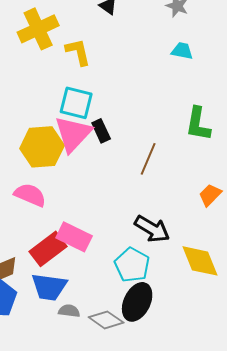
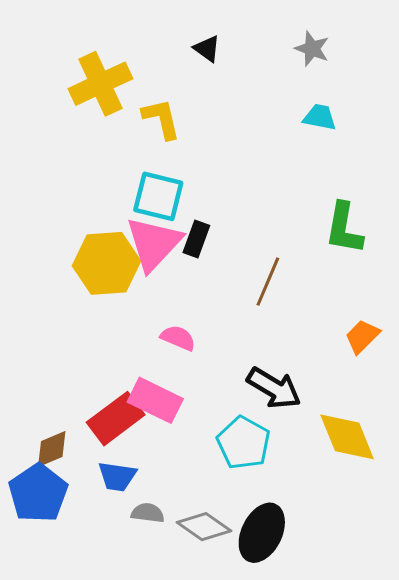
black rectangle: (101, 131) -> (196, 239), turned 45
pink semicircle: (30, 195) -> (178, 338), moved, size x0.7
blue trapezoid: (49, 287) -> (117, 476), size x0.7
black ellipse: (137, 302) -> (262, 533), moved

